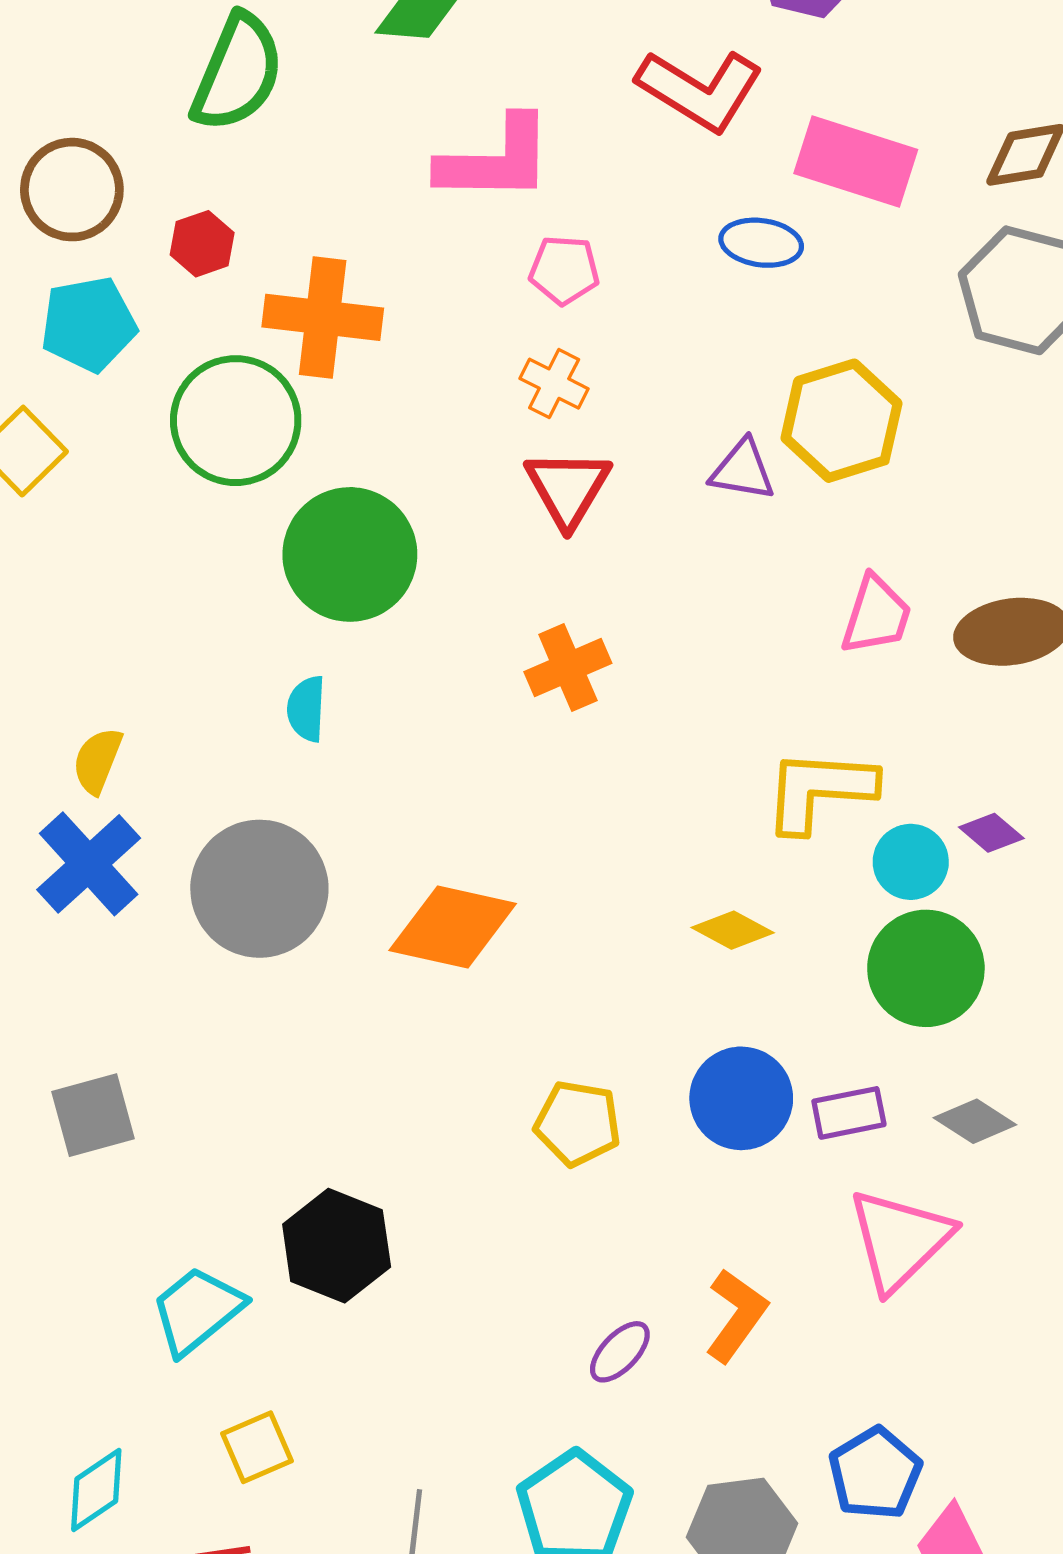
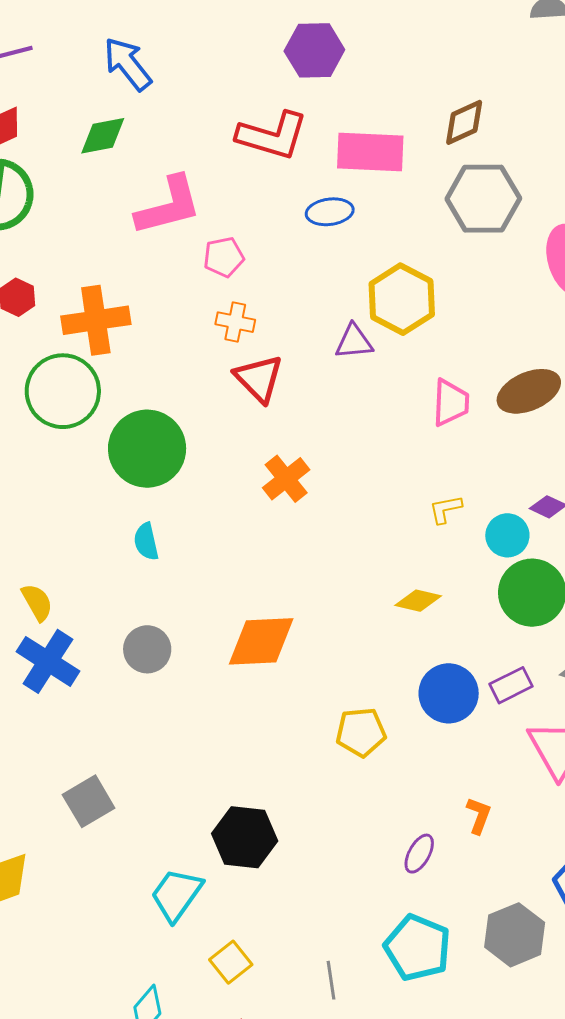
yellow semicircle: (97, 761) -> (37, 602), turned 144
yellow L-shape: (819, 790) -> (445, 509), size x0.5
gray circle: (259, 889) -> (147, 649), size x0.6
orange L-shape: (736, 1315) -> (479, 815), size x0.7

